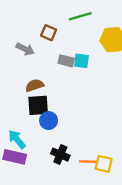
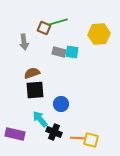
green line: (80, 16) -> (58, 22), moved
gray arrow: (25, 49) -> (24, 42), turned 56
blue circle: (49, 121) -> (61, 104), moved
cyan arrow: (17, 139) -> (40, 119), moved

